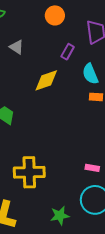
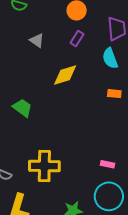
purple rectangle: (68, 52) -> (77, 39), moved
cyan semicircle: (90, 74) -> (110, 58), moved

